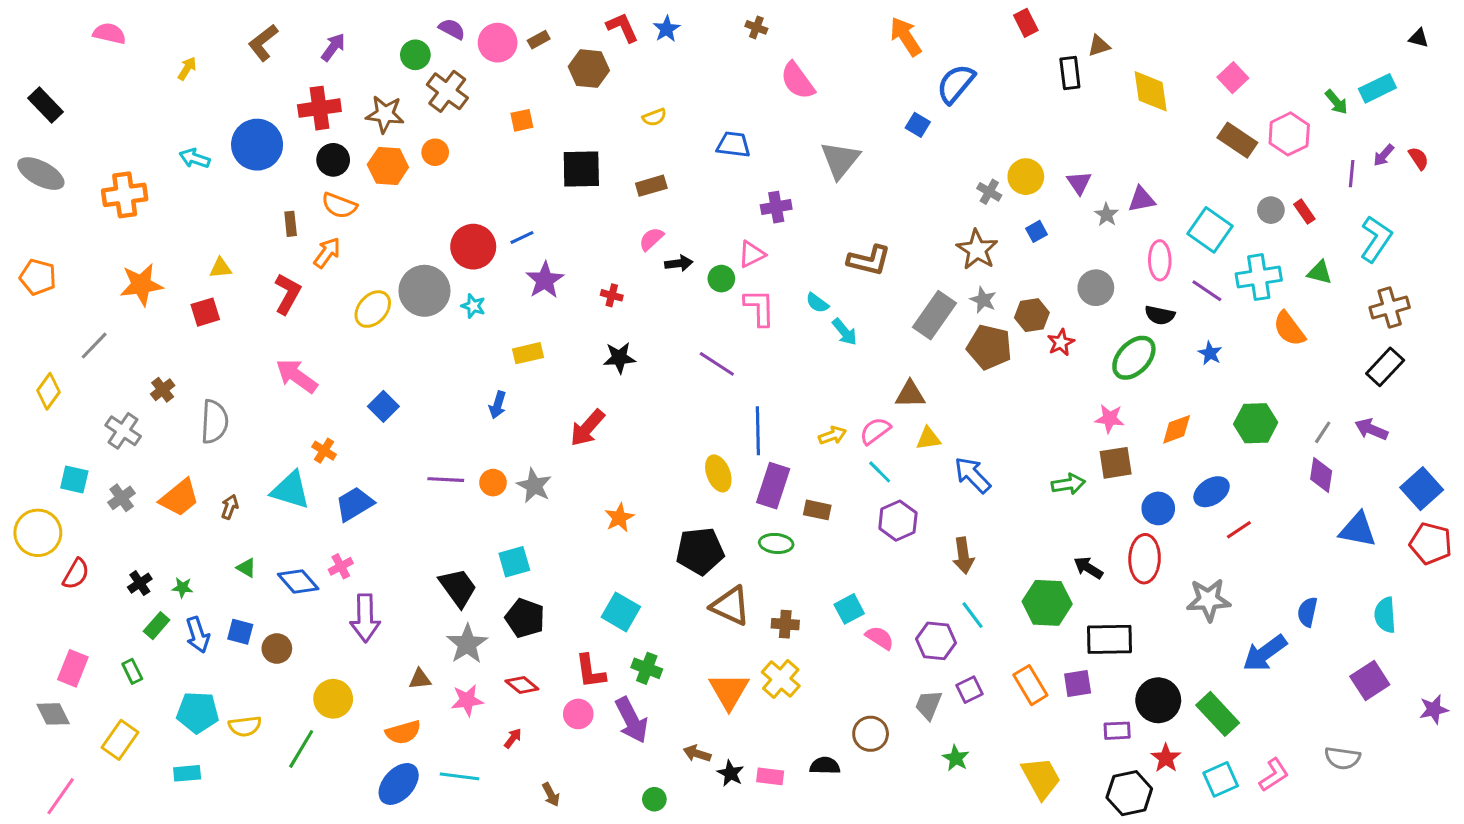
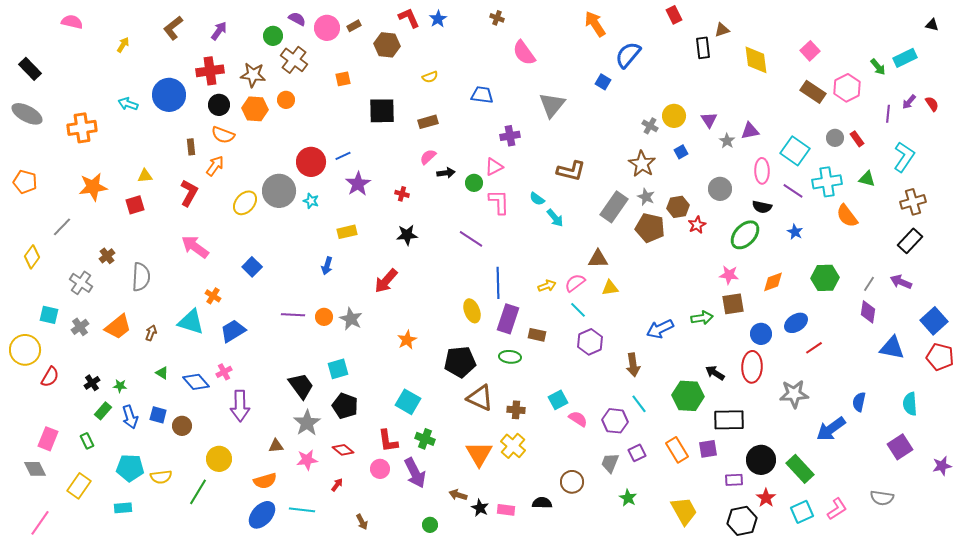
blue arrow: (973, 475) -> (660, 329), moved, turned -72

